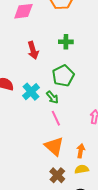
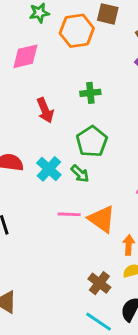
pink line: (56, 118) -> (69, 214), moved, turned -56
orange triangle: (54, 146) -> (102, 219), moved

